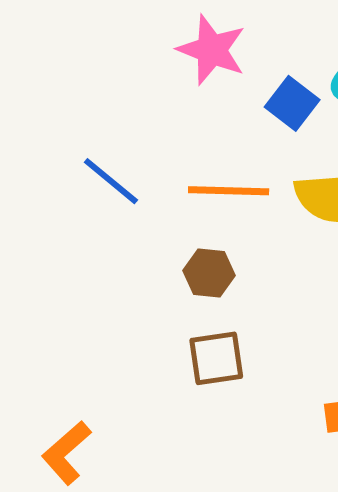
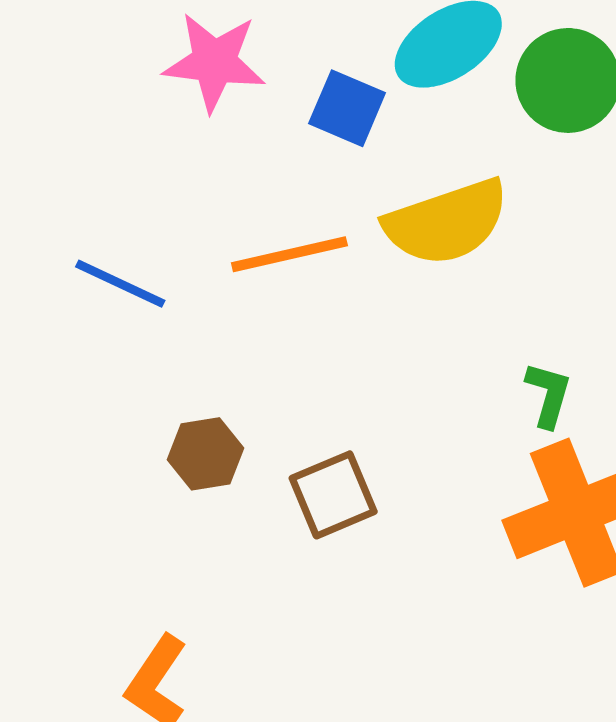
brown hexagon: (209, 273) -> (206, 454), moved

